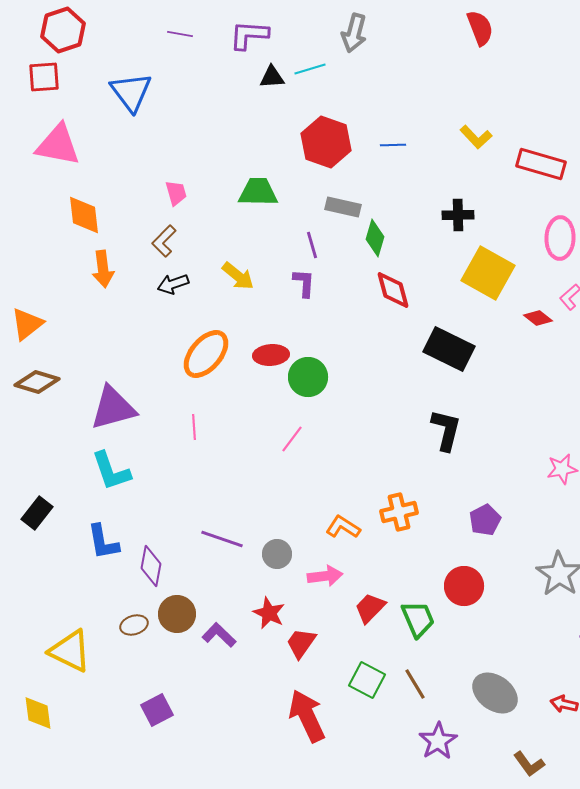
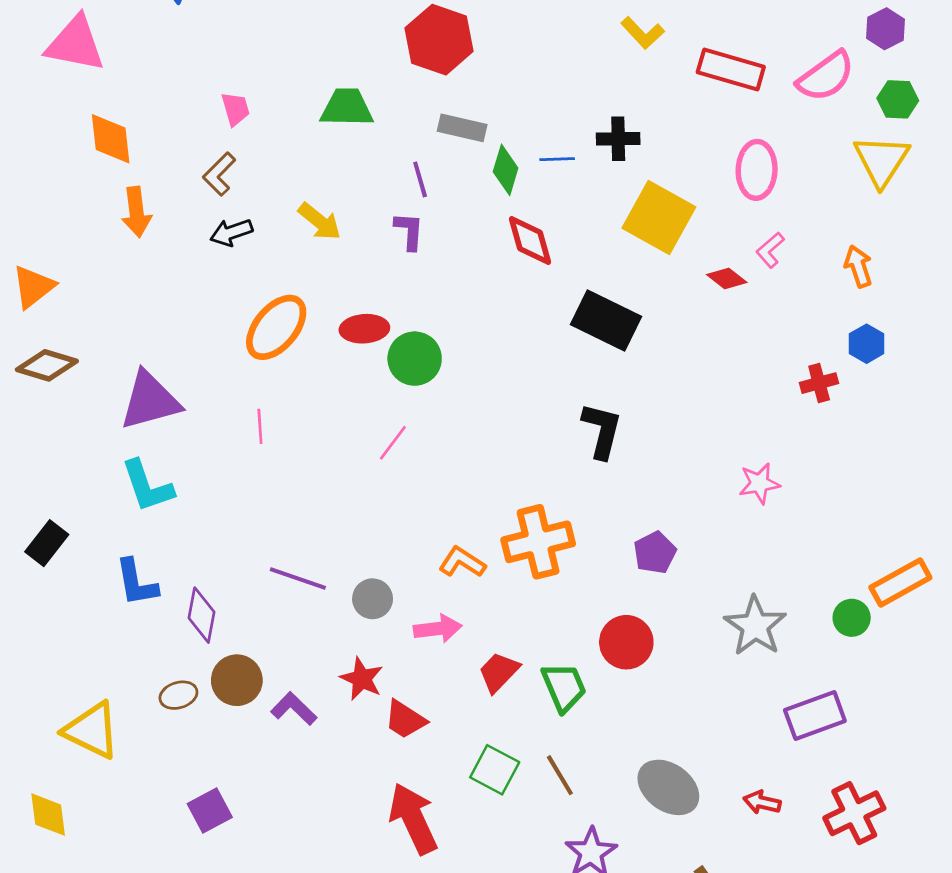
blue line: (393, 145) -> (557, 159), moved
orange cross: (399, 512) -> (538, 542), size x1.4
red trapezoid: (301, 643) -> (405, 720), turned -92

